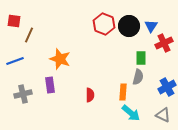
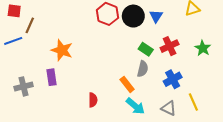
red cross: (164, 43) -> (170, 46), moved
green rectangle: (141, 58) -> (146, 49), turned -56
blue line: (15, 61) -> (13, 41), moved
orange rectangle: (123, 92) -> (127, 84), turned -42
red semicircle: (90, 95) -> (93, 100), moved

